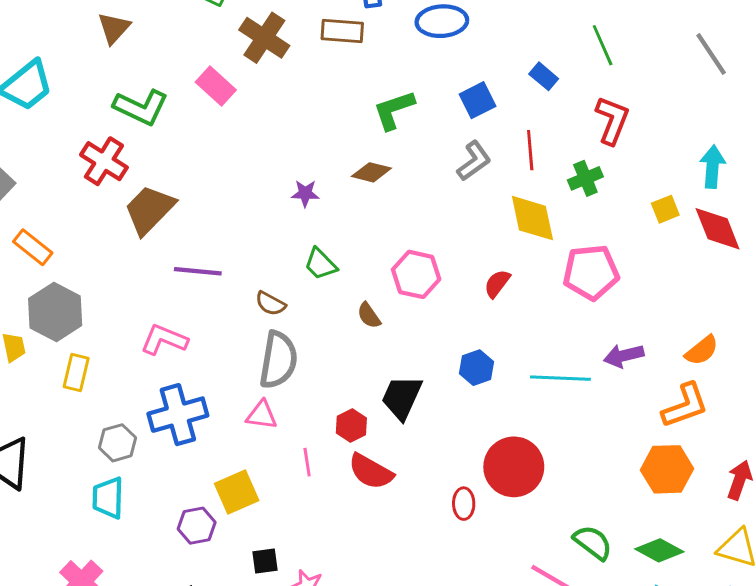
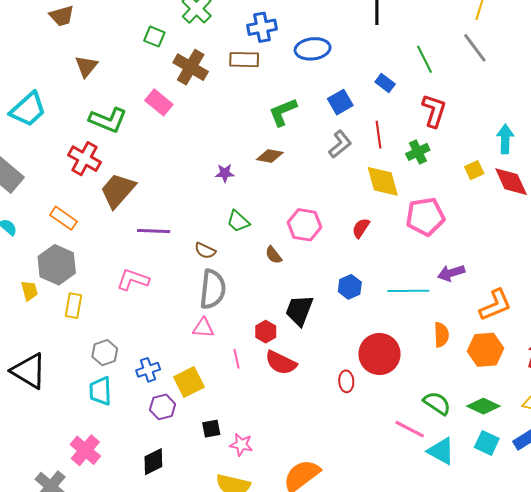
gray line: (711, 54) -> (475, 48), moved
orange rectangle: (33, 247) -> (64, 218), moved
orange semicircle: (702, 350) -> (441, 335), moved, turned -50
blue cross: (178, 415) -> (148, 370), moved, size x0.6

